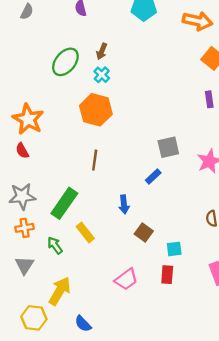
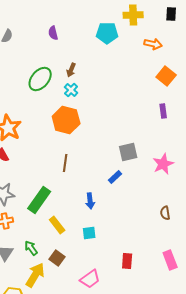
orange arrow: (198, 21) -> (153, 44), size x0.7
brown square: (144, 233) -> (57, 258), moved
green arrow: (55, 245) -> (31, 248), moved
cyan square: (174, 249) -> (89, 233), moved
pink trapezoid: (126, 279) -> (90, 279), moved

